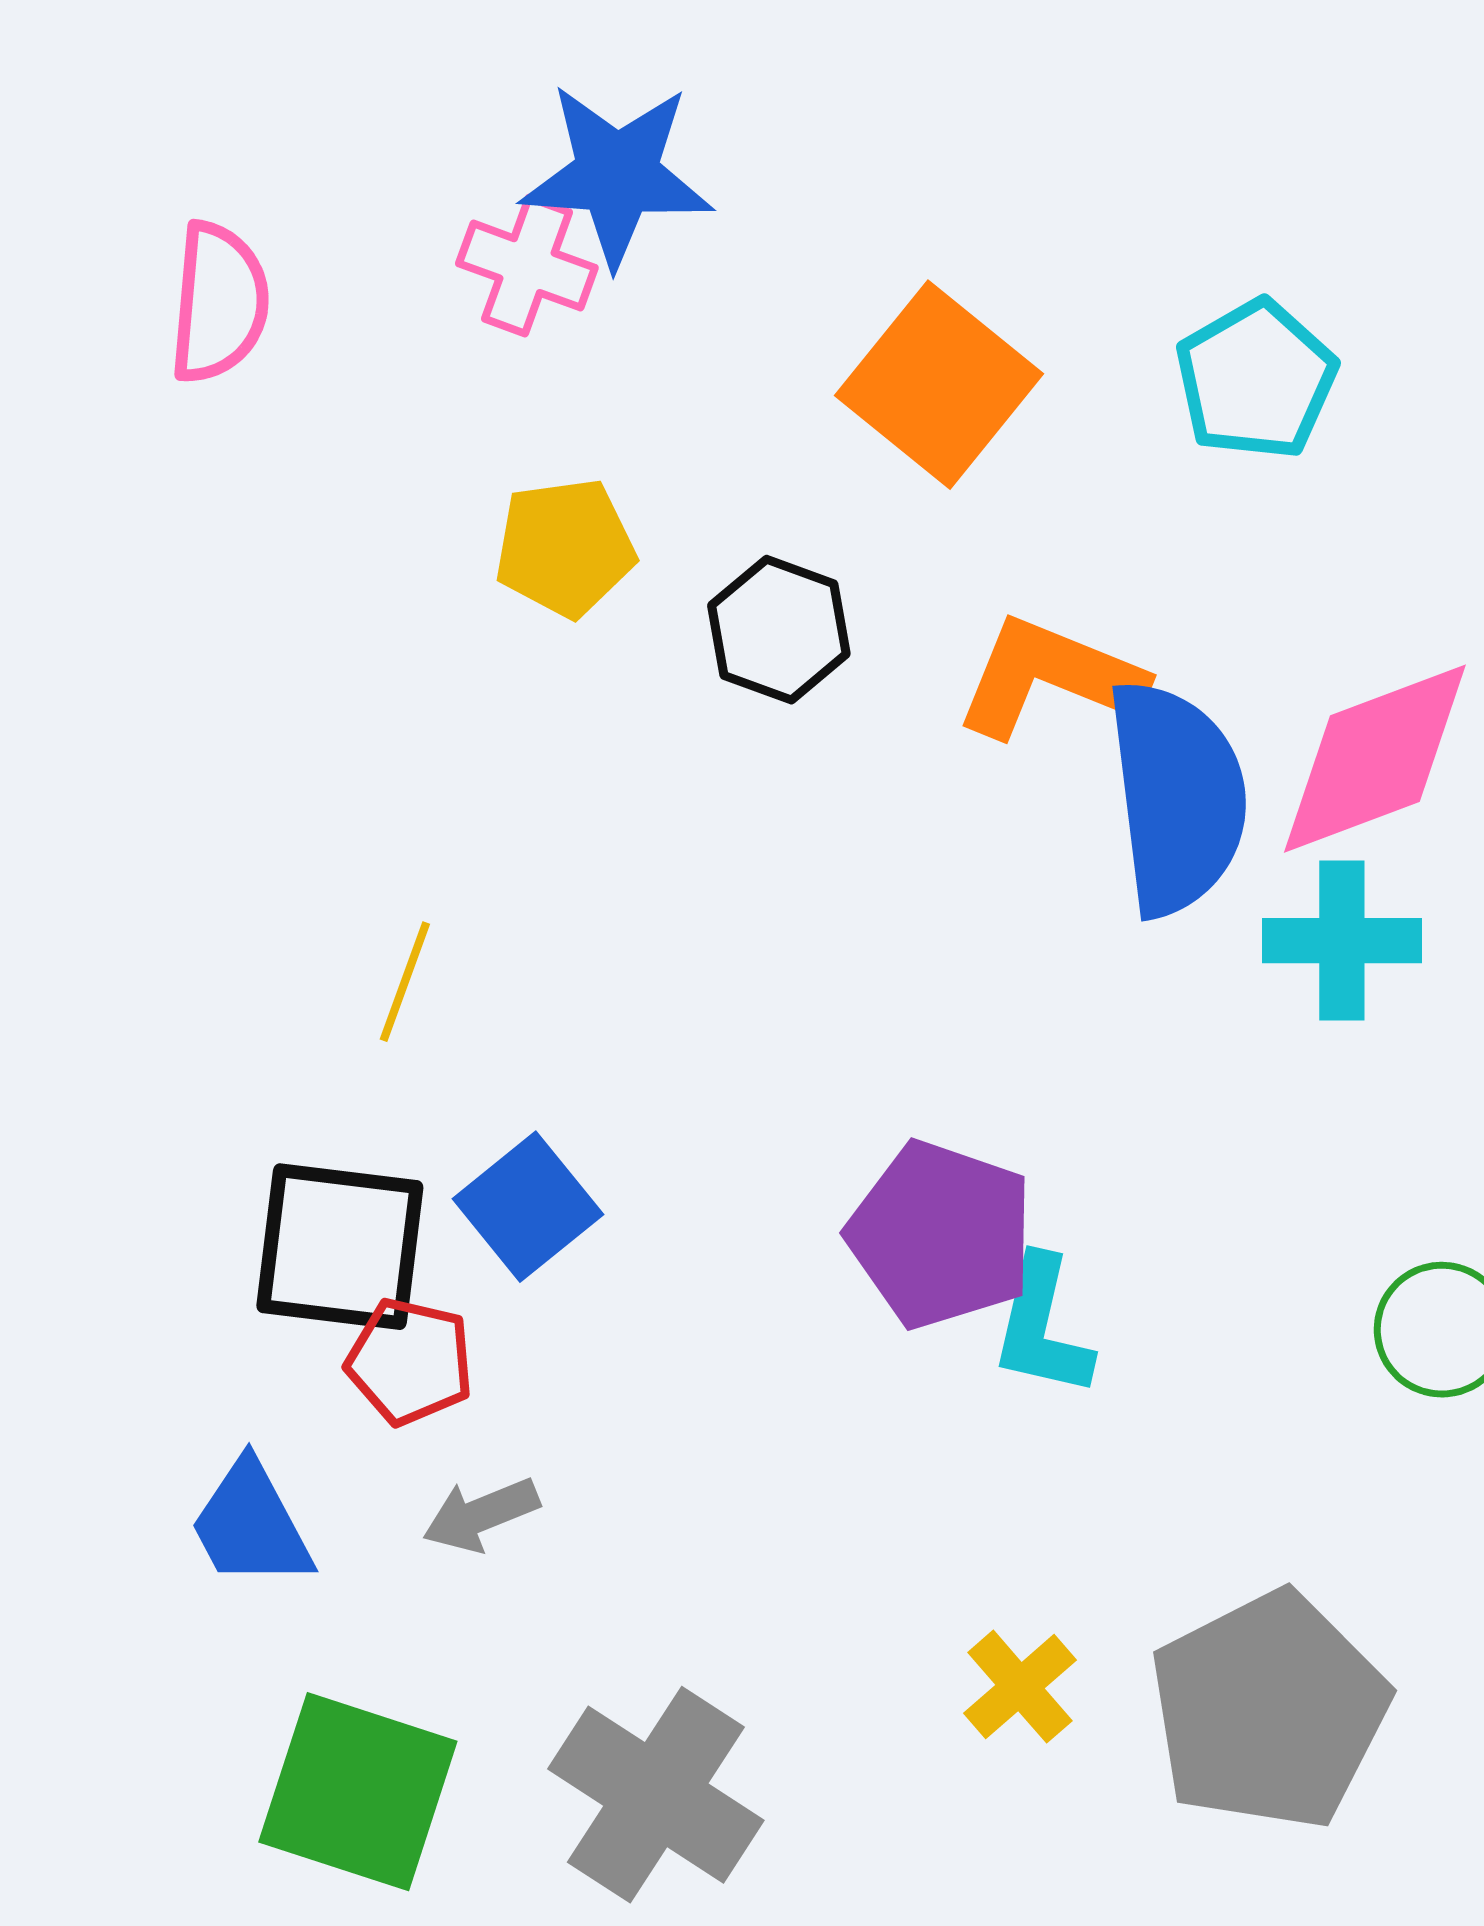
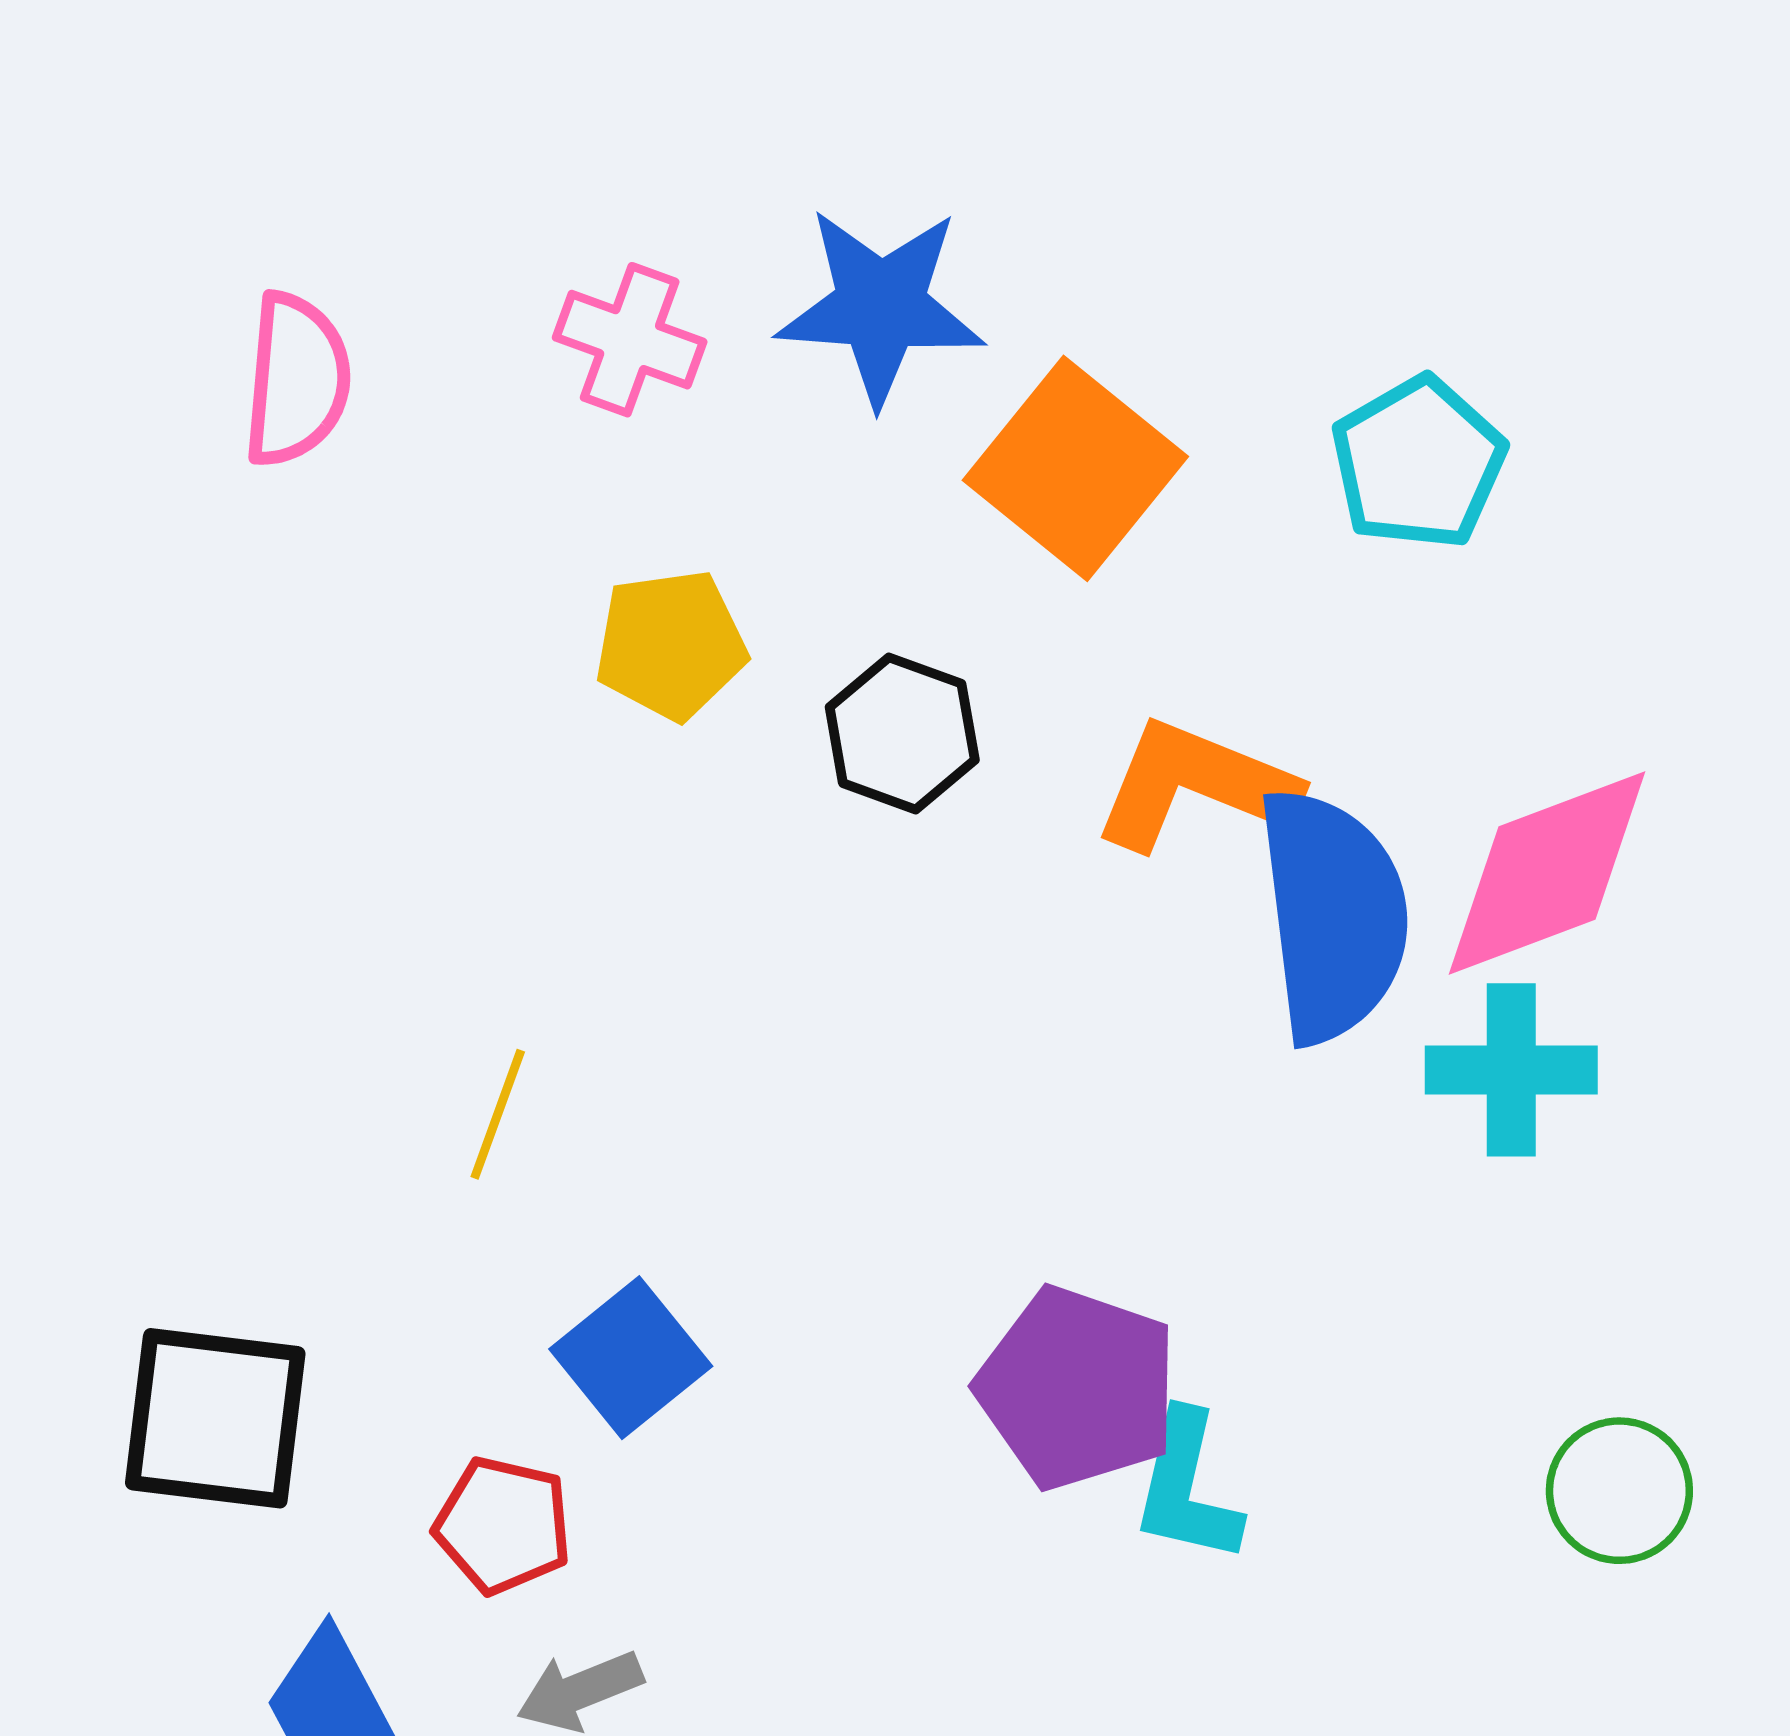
blue star: (617, 175) -> (881, 306), moved
black square: (340, 1247) -> (215, 1418), moved

